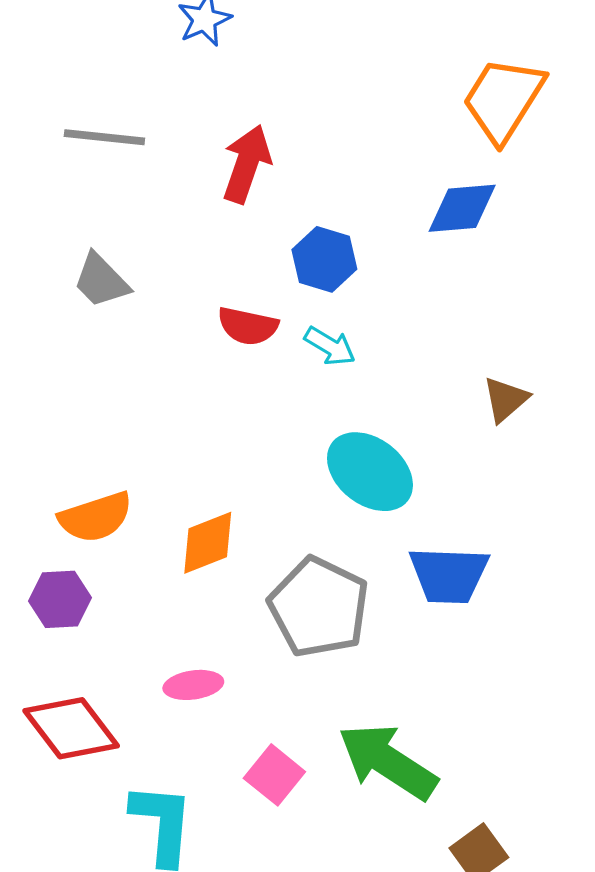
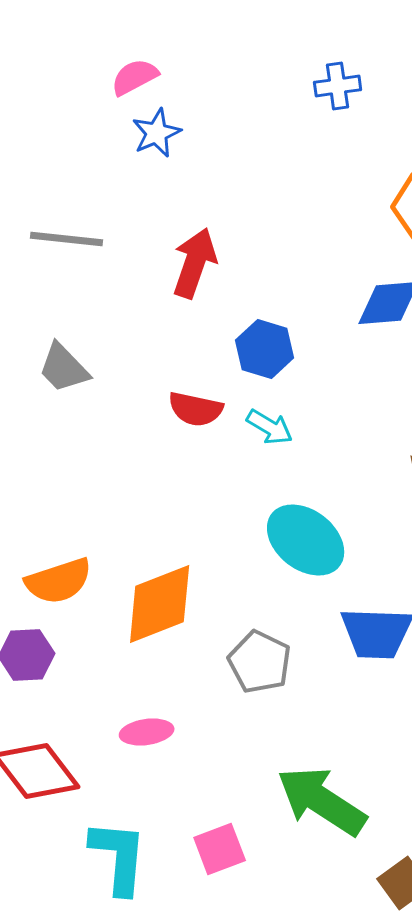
orange diamond: (208, 543) -> (160, 604), size x1.4
gray pentagon: (319, 607) -> (260, 662), size x0.7
pink square: (274, 775) -> (220, 849), moved, turned 30

